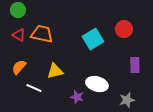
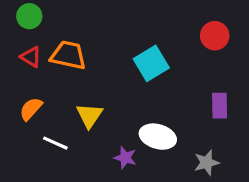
red circle: (124, 29) -> (215, 36), moved
yellow triangle: (55, 71) -> (89, 115), turned -42

